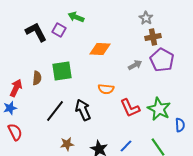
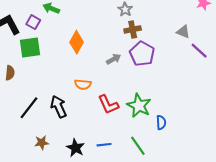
orange diamond: (100, 49) -> (77, 42), turned -65
green square: (62, 71) -> (30, 47), moved
blue line: (126, 146) -> (104, 145), turned 40

